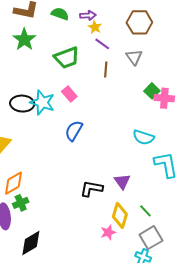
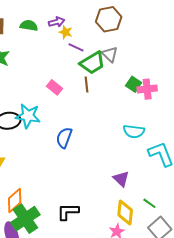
green trapezoid: (67, 58) -> (92, 63), moved
brown line: (106, 69) -> (86, 85), moved
pink rectangle: (69, 94) -> (55, 87), moved
black L-shape: (91, 189) -> (68, 212), moved
green cross: (21, 203) -> (25, 219), size x1.8

